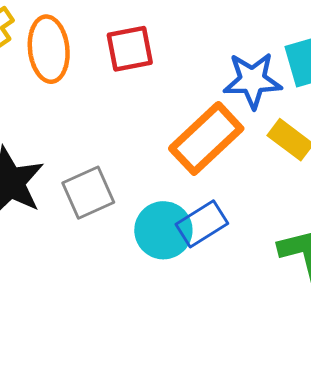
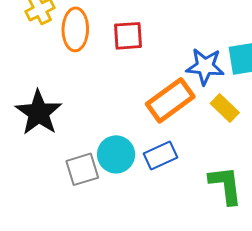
gray square: (88, 193) -> (82, 169), moved
cyan circle: (163, 230) -> (116, 154), moved

